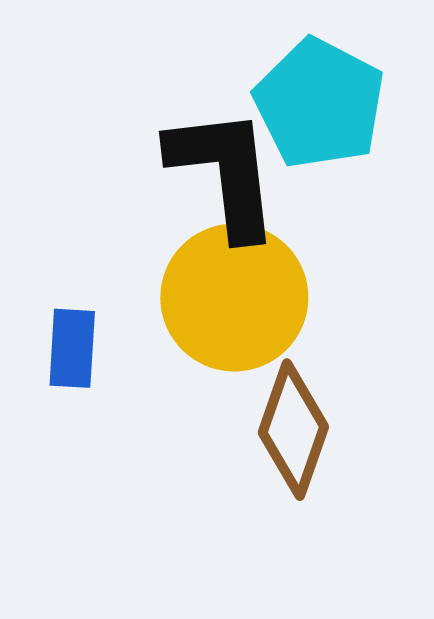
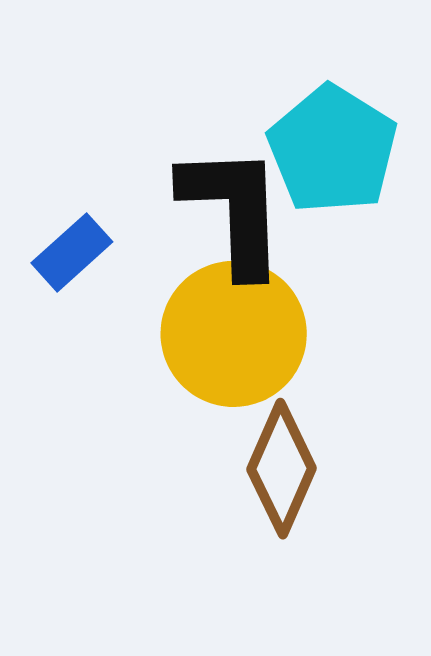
blue rectangle: (72, 348) -> (72, 252), moved, turned 40

